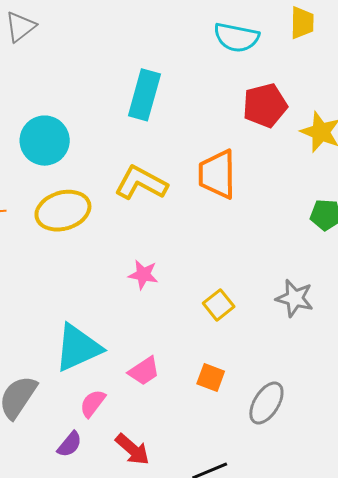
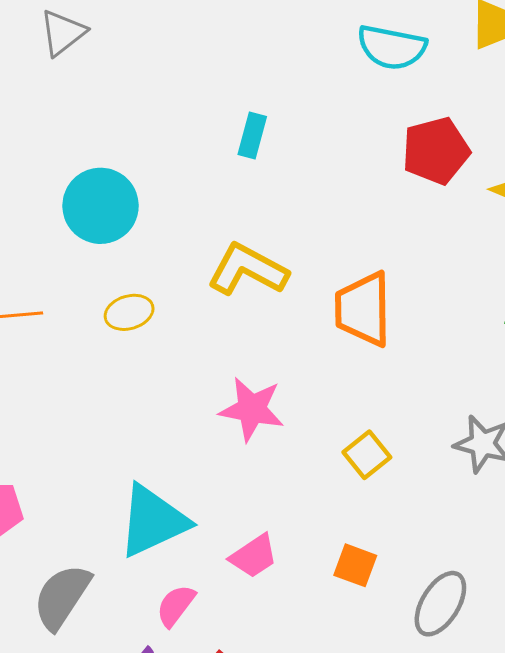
cyan rectangle: (144, 95) -> (252, 136), size x0.6
orange trapezoid: (217, 174) -> (363, 309), moved
yellow ellipse: (63, 211) -> (129, 312), size x0.6
pink star: (143, 275) -> (252, 409), size x1.4

